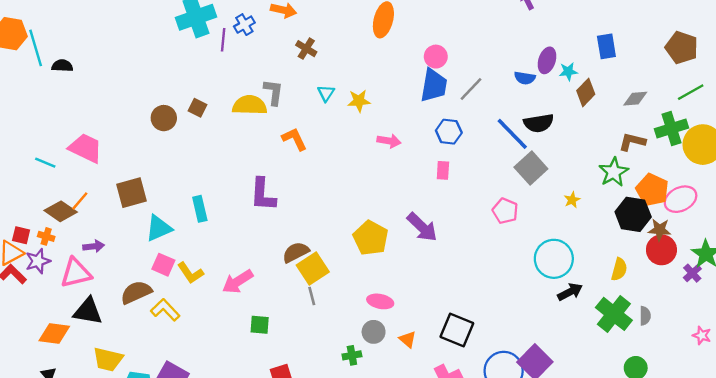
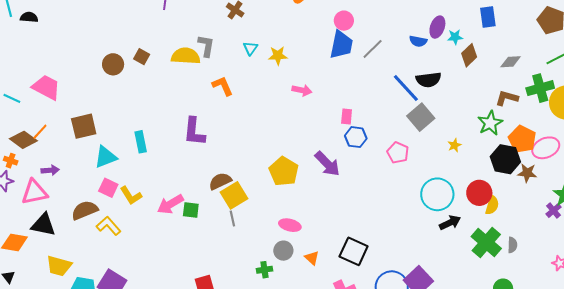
blue hexagon: (449, 132) -> (356, 137), moved
red circle: (661, 250) -> (479, 193), moved
green square: (260, 325) -> (191, 210), moved

